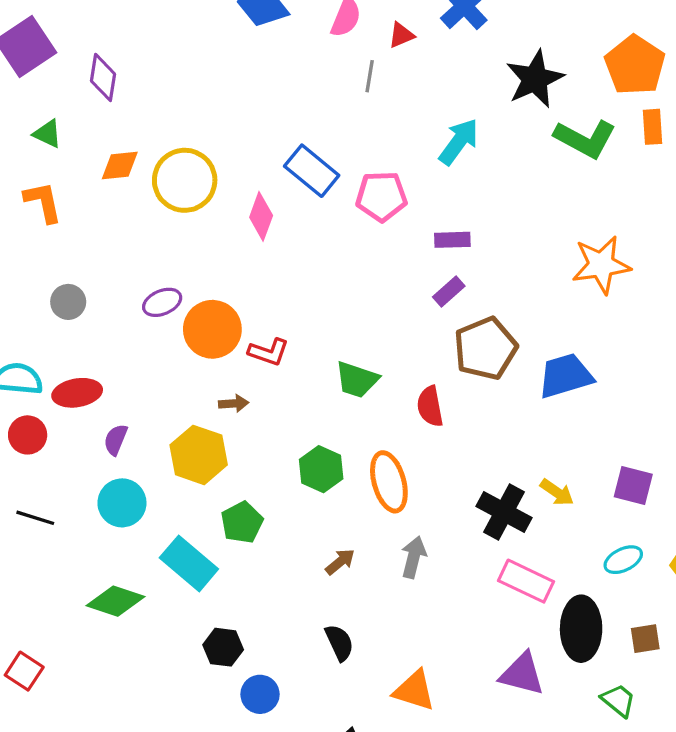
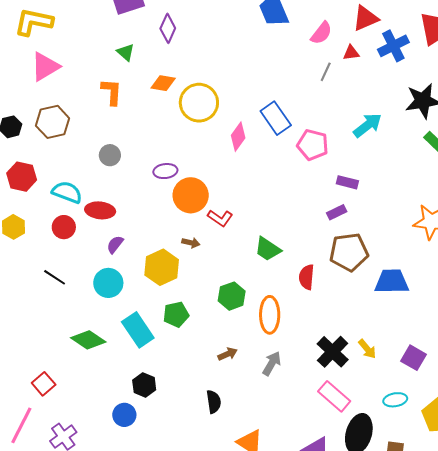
red square: (24, 671) -> (44, 384), moved
blue circle: (260, 694) -> (124, 415), moved

